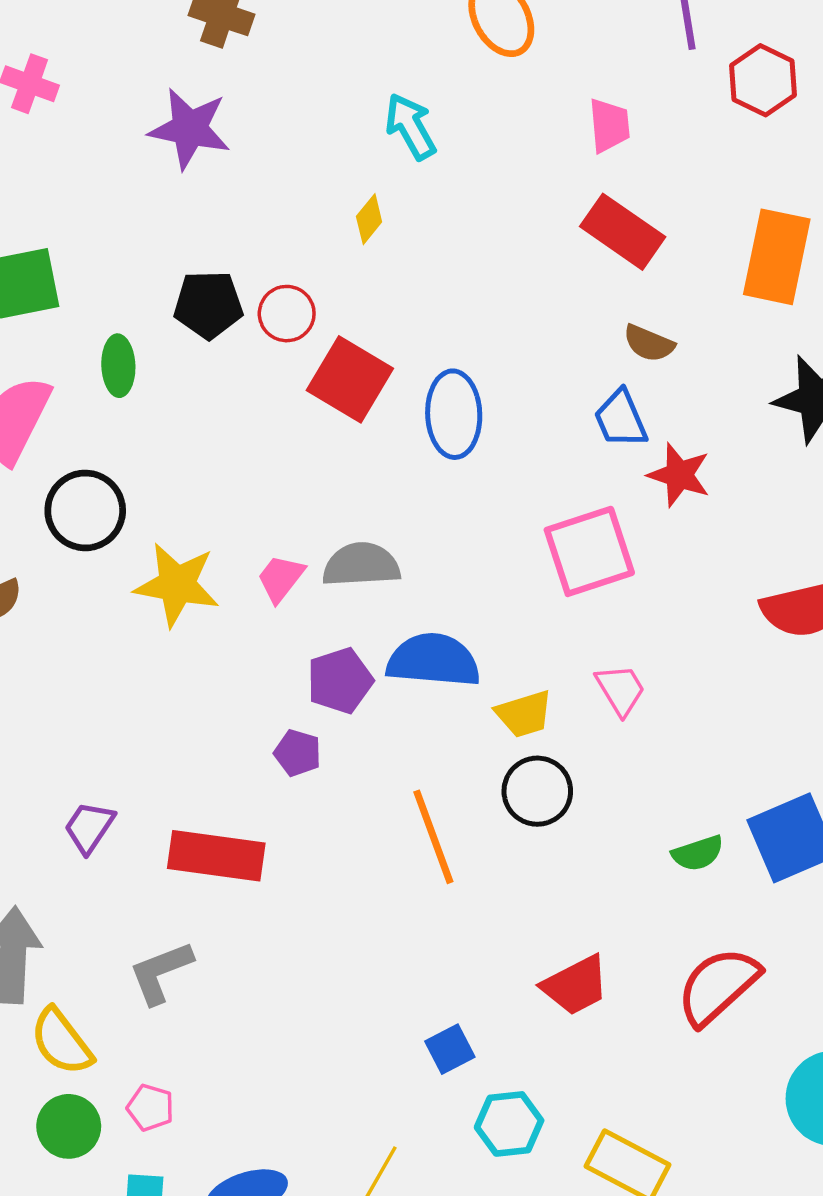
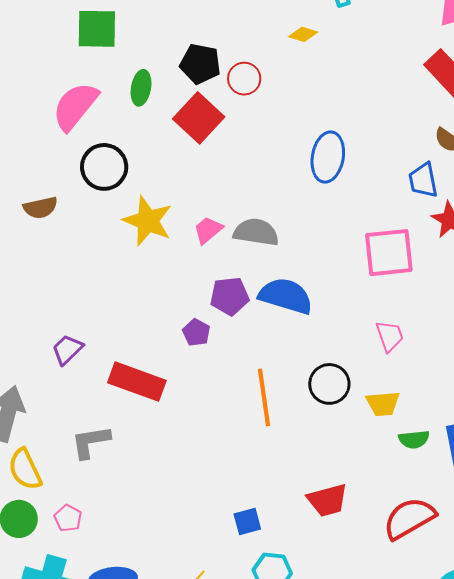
yellow diamond: (369, 219) -> (303, 34), turned 56
red square: (350, 379) -> (199, 118), moved
yellow trapezoid: (524, 714) -> (383, 404), moved

